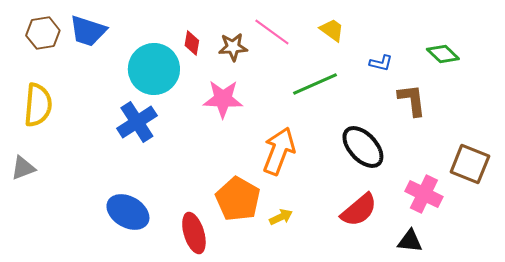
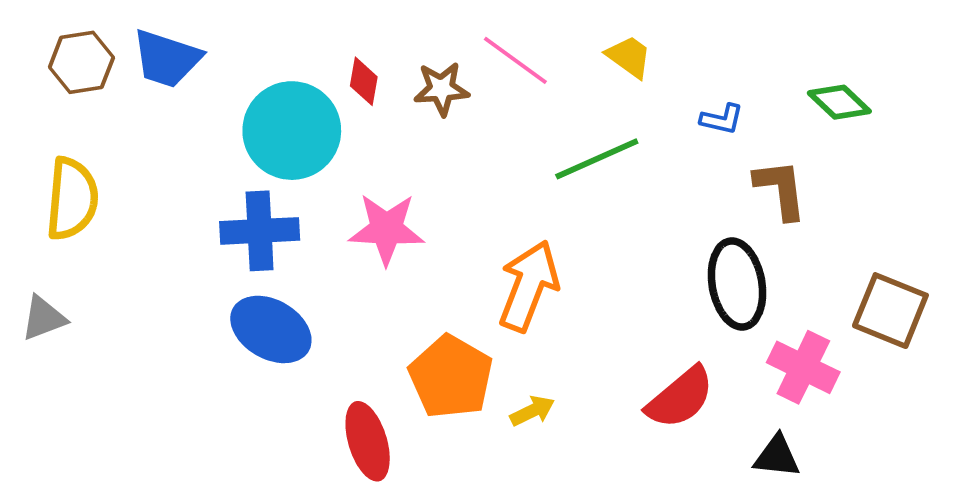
pink star: (223, 99) -> (386, 229), moved
blue cross: (137, 122) -> (260, 231), turned 30
black ellipse: (363, 147) -> (737, 284), moved, turned 33
blue ellipse: (128, 212) -> (271, 329), moved

